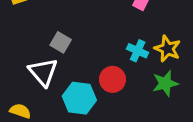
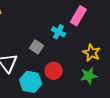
gray square: (61, 42) -> (36, 47), moved
cyan cross: (138, 51) -> (58, 32), moved

